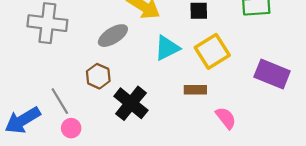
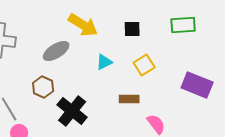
cyan triangle: (167, 48) -> (104, 62), size x0.7
yellow square: (212, 51) -> (144, 65), size x0.7

